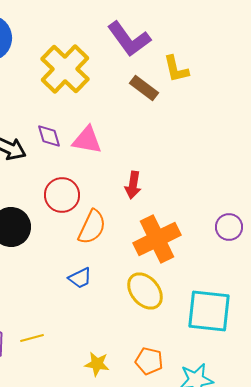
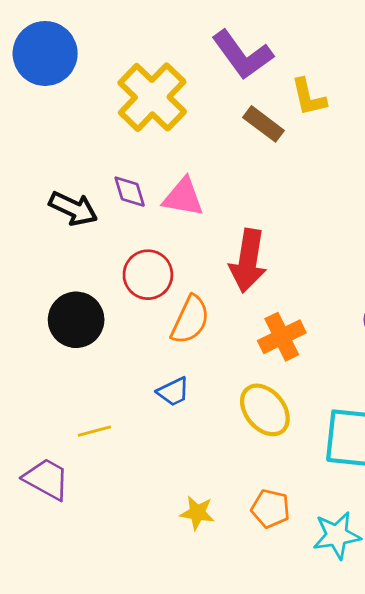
red arrow: (133, 185) -> (248, 261), size x1.6
orange cross: (157, 239) -> (282, 337), size x0.7
yellow line: (32, 338) -> (94, 431), moved

